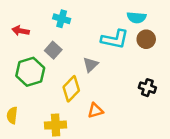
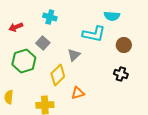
red arrow: (21, 31) -> (16, 27), turned -32
brown circle: (146, 39) -> (124, 45), moved

